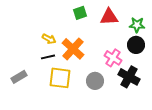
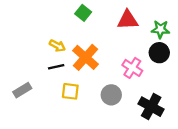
green square: (80, 13) -> (83, 13), moved, turned -32
black cross: (129, 77) -> (151, 107), moved
yellow square: (60, 78) -> (70, 91), size x0.7

